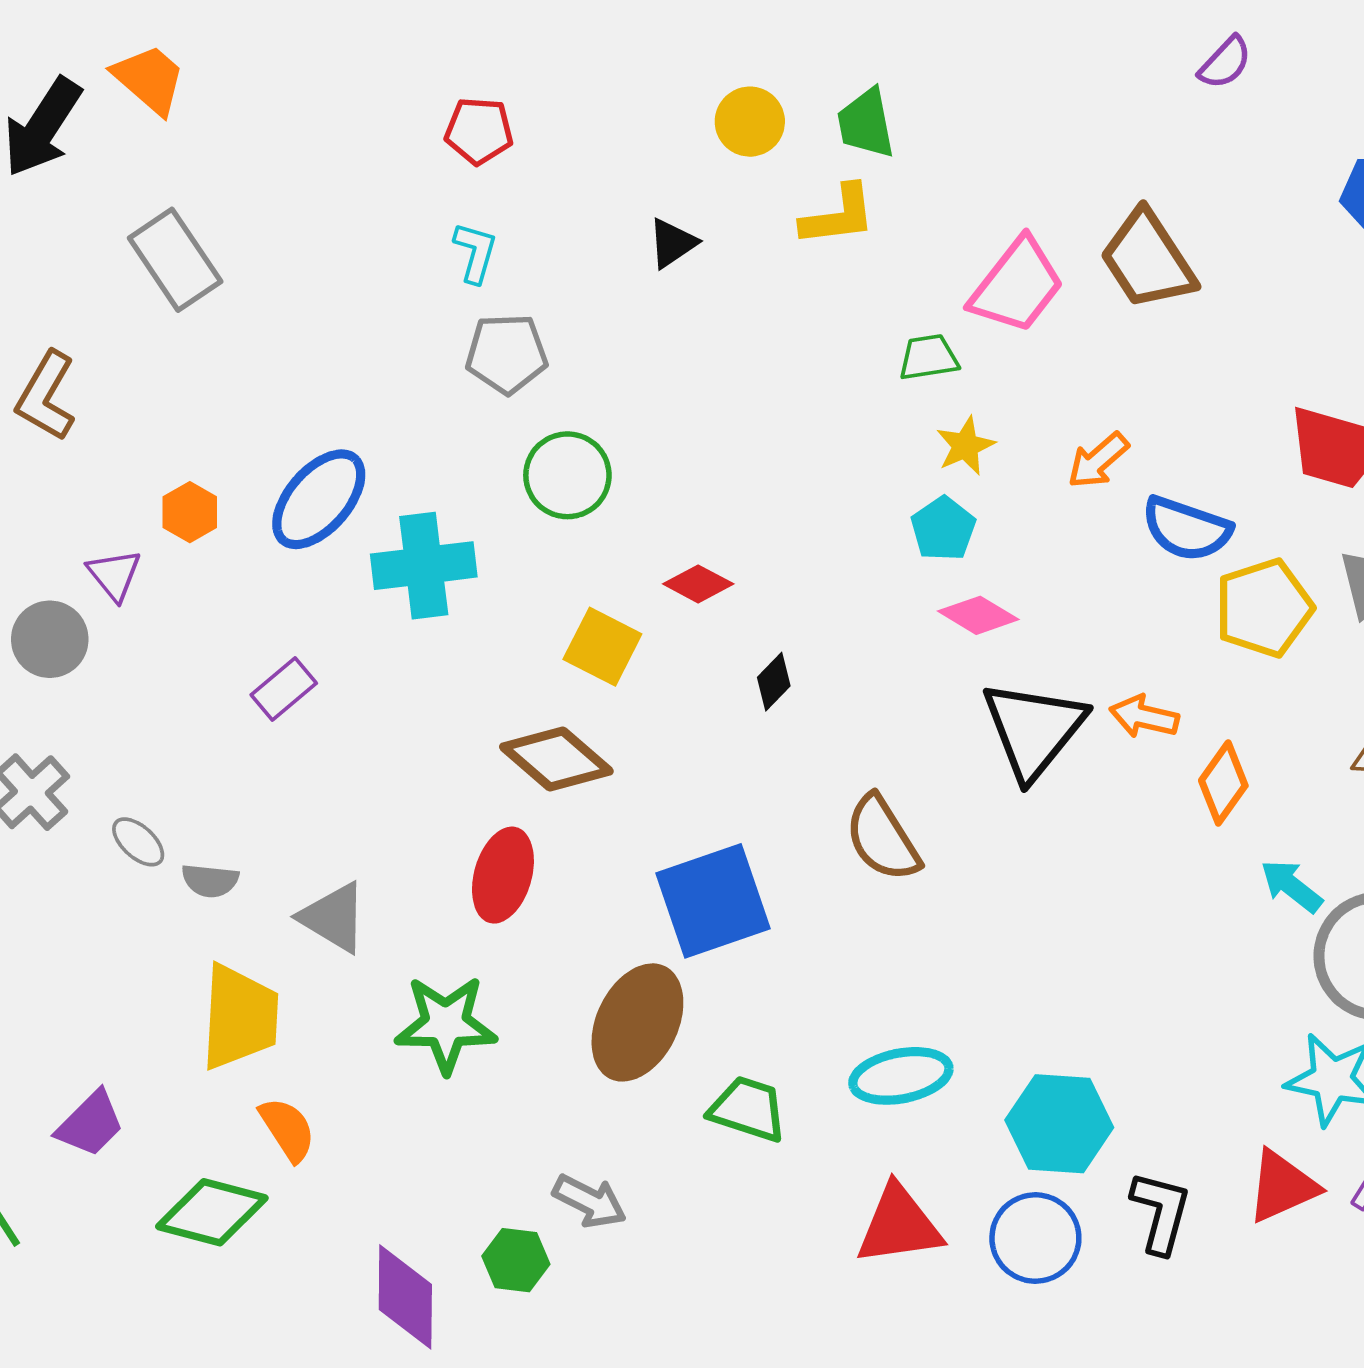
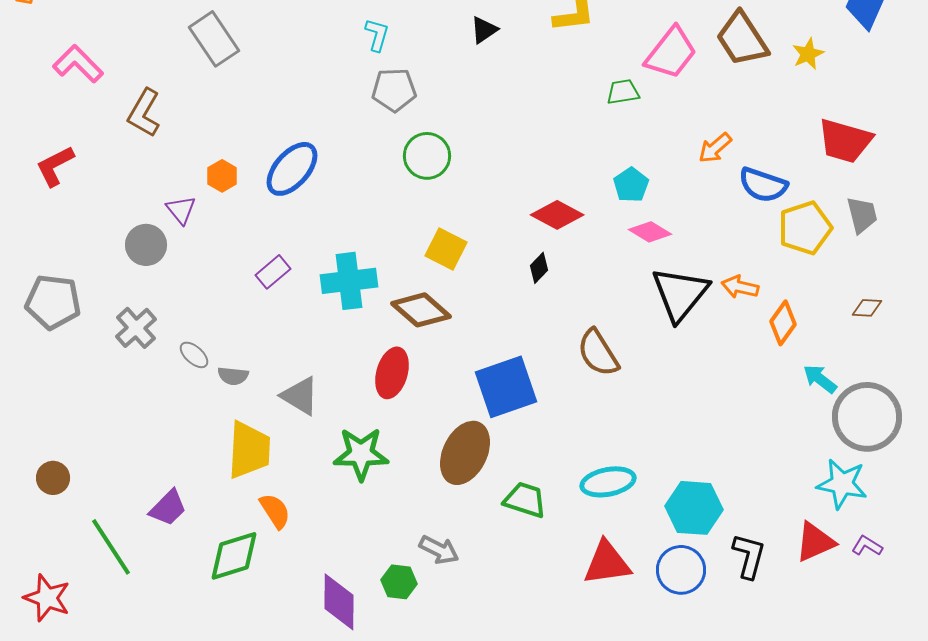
yellow star: (965, 446) -> (808, 54), moved
cyan cross: (424, 566) -> (349, 281), moved
red diamond: (698, 584) -> (557, 215), moved, size x1.4
green diamond: (212, 1212) -> (234, 556), turned -32

